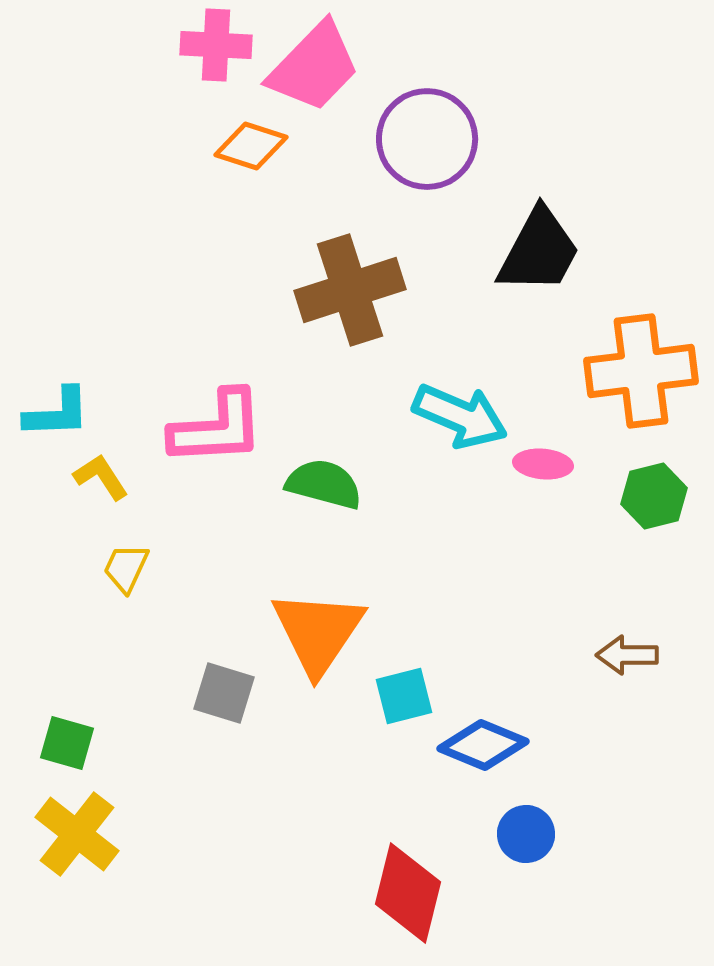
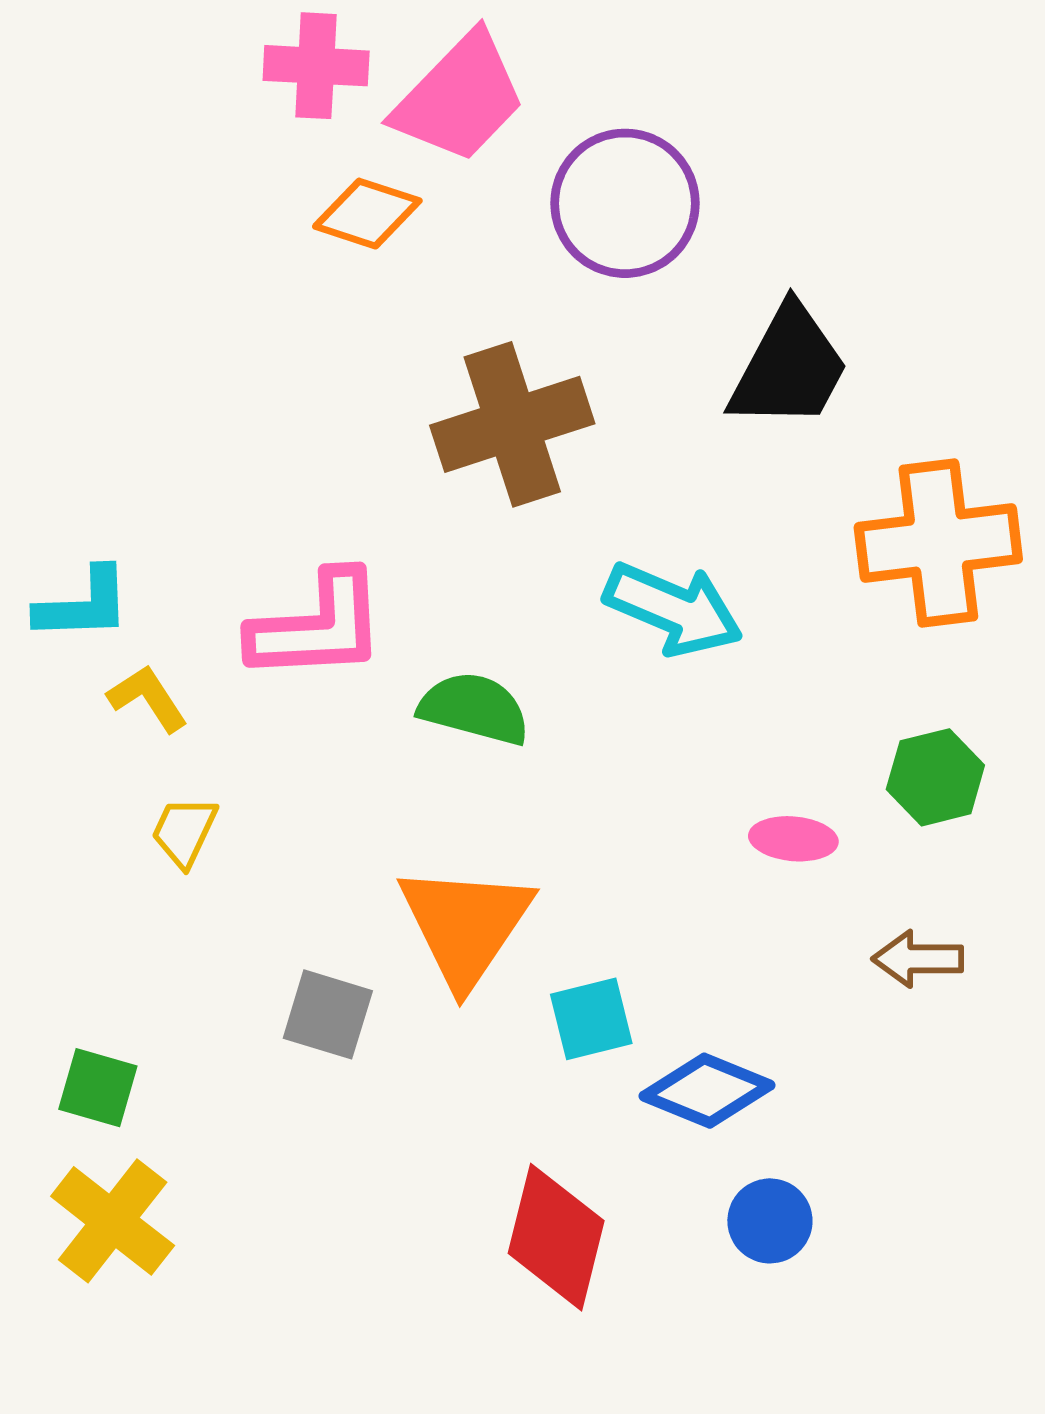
pink ellipse: (543, 464) -> (793, 839), moved
green hexagon: (654, 496) -> (935, 777), moved
red diamond: (408, 893) -> (556, 1237), moved

